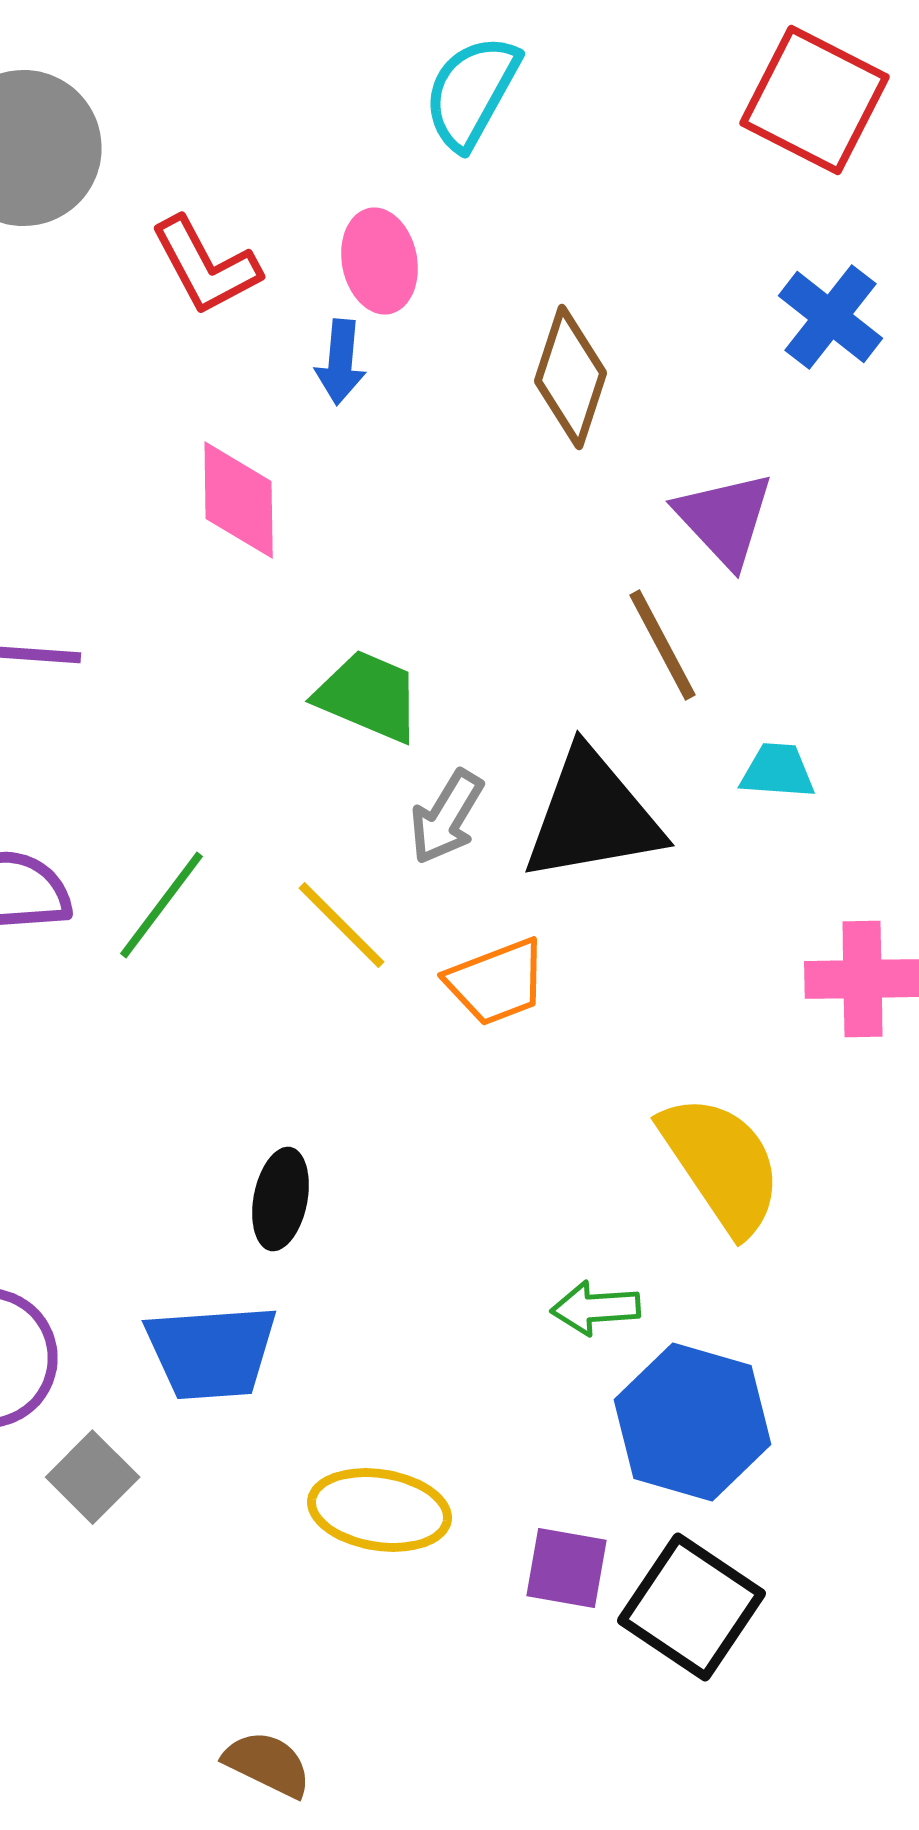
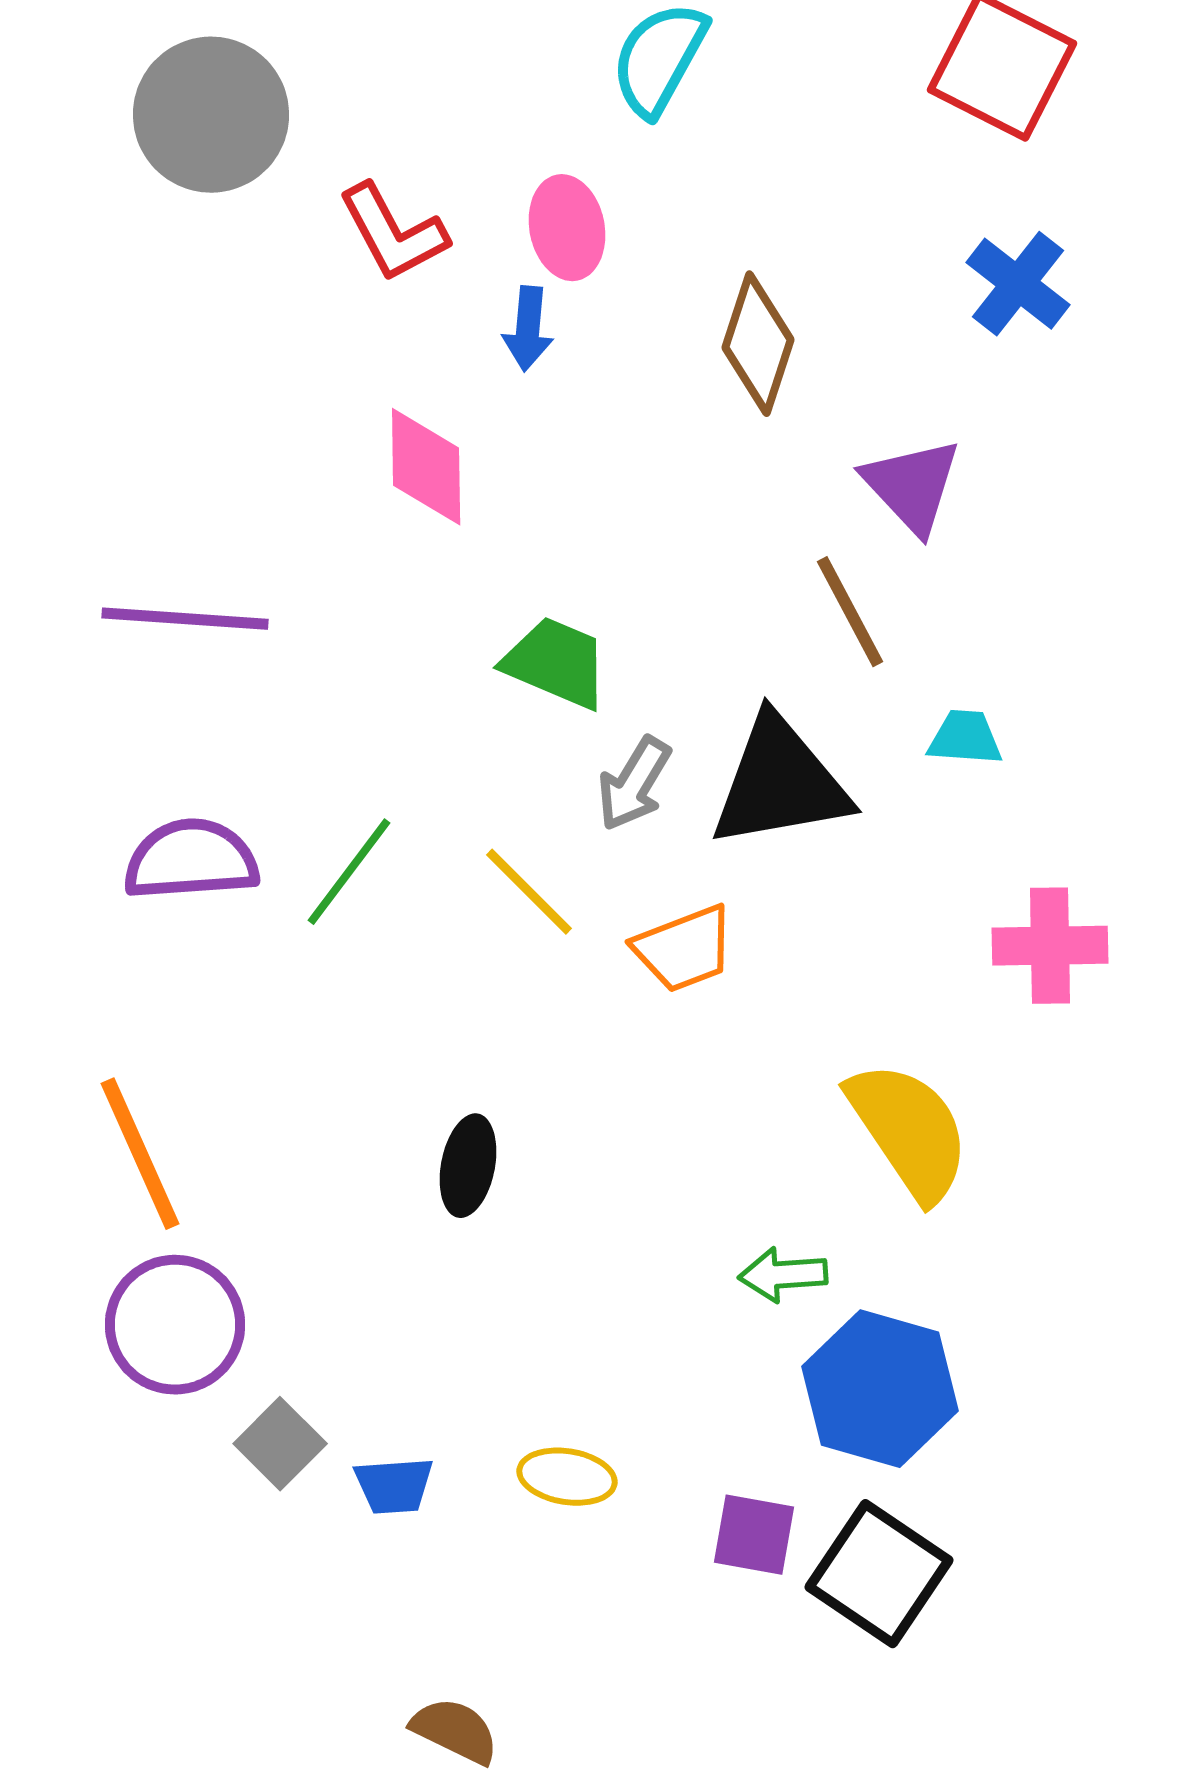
blue trapezoid: (212, 1352) -> (394, 1486), moved, size x0.6
yellow ellipse: (380, 1510) -> (567, 1477), size x0.7

